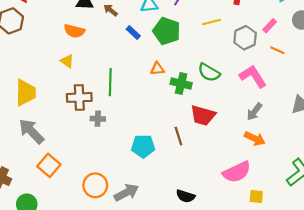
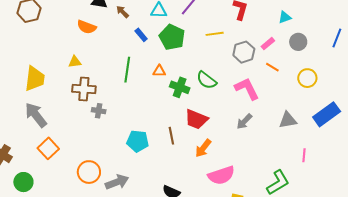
yellow triangle: (67, 61) -> (75, 62), moved, turned -48
green line: (110, 82) -> (127, 70), moved
orange arrow: (255, 139) -> (203, 148), moved, turned 96

